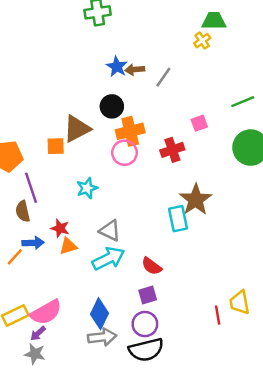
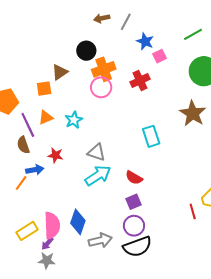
blue star: (117, 67) -> (145, 41), moved
brown triangle: (77, 129) -> (60, 72), size x0.7
brown star: (196, 200) -> (193, 113), moved
orange triangle: (68, 246) -> (46, 118), moved
pink semicircle: (46, 312) -> (52, 225), turned -56
blue diamond: (100, 314) -> (78, 222), moved

